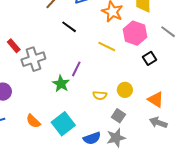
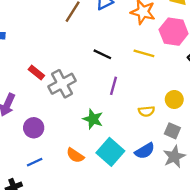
black line: (69, 27) -> (102, 54), moved
green star: (61, 84) -> (93, 119), moved
blue semicircle: (92, 138) -> (145, 151), moved

